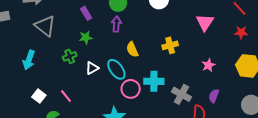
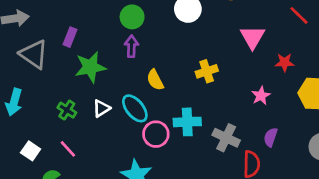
purple rectangle: (86, 13) -> (70, 37), moved, turned 56
red star: (241, 32) -> (285, 62), moved
green star: (86, 38) -> (90, 67), size x1.6
green cross: (70, 56) -> (67, 110), moved, turned -32

